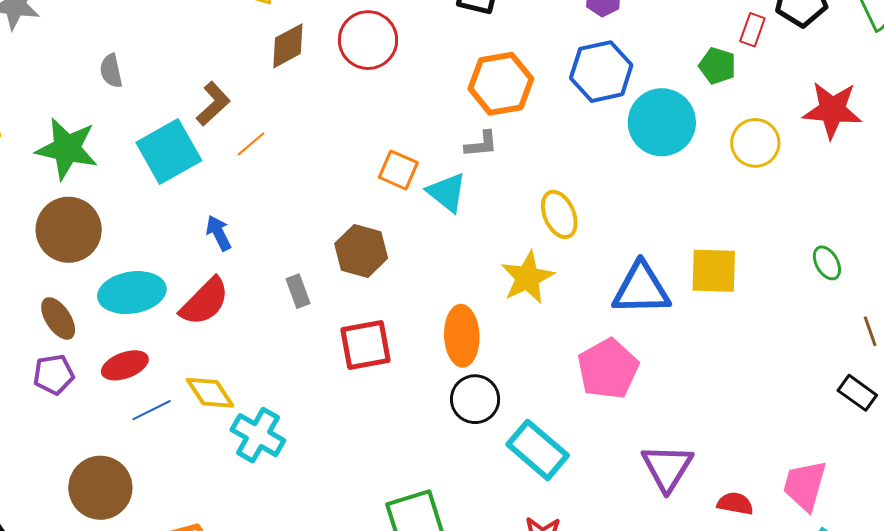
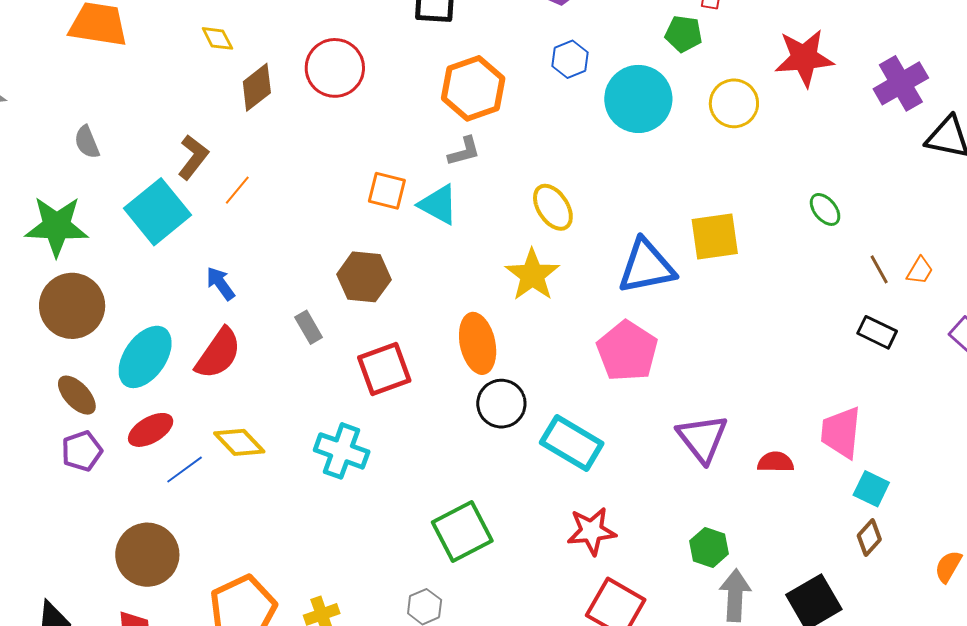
blue hexagon: (601, 72) -> (570, 59), size x0.6
cyan ellipse: (132, 293) -> (145, 357), turned -36
cyan cross: (258, 435) -> (342, 451), moved

